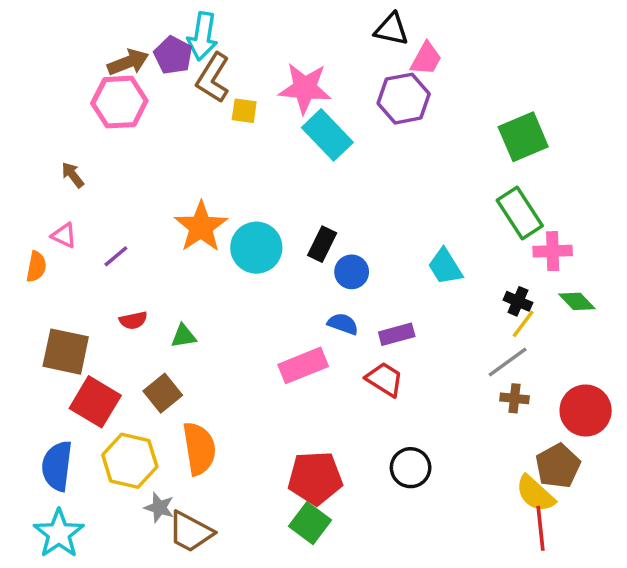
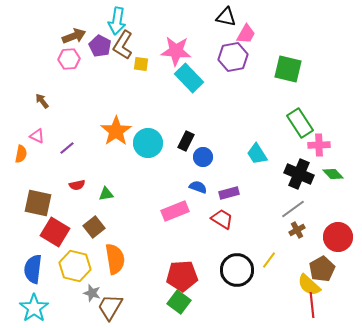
purple pentagon: (173, 55) -> (100, 46), moved
pink hexagon: (119, 102) -> (69, 59), size x0.7
green square: (523, 137) -> (288, 69), moved, turned 36
black cross: (518, 301) -> (299, 174), size x1.8
yellow line: (523, 324) -> (269, 260), moved
brown cross: (515, 398) -> (297, 230), turned -35
black circle: (411, 468) -> (237, 270), size x1.4
brown trapezoid: (190, 532) -> (110, 307), turned 92

